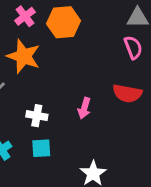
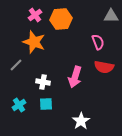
pink semicircle: (133, 47) -> (98, 42), moved
pink arrow: (84, 108) -> (75, 77), size x1.5

